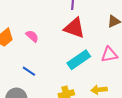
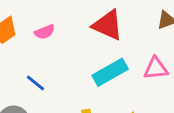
pink semicircle: (32, 36) -> (45, 32), turned 112

